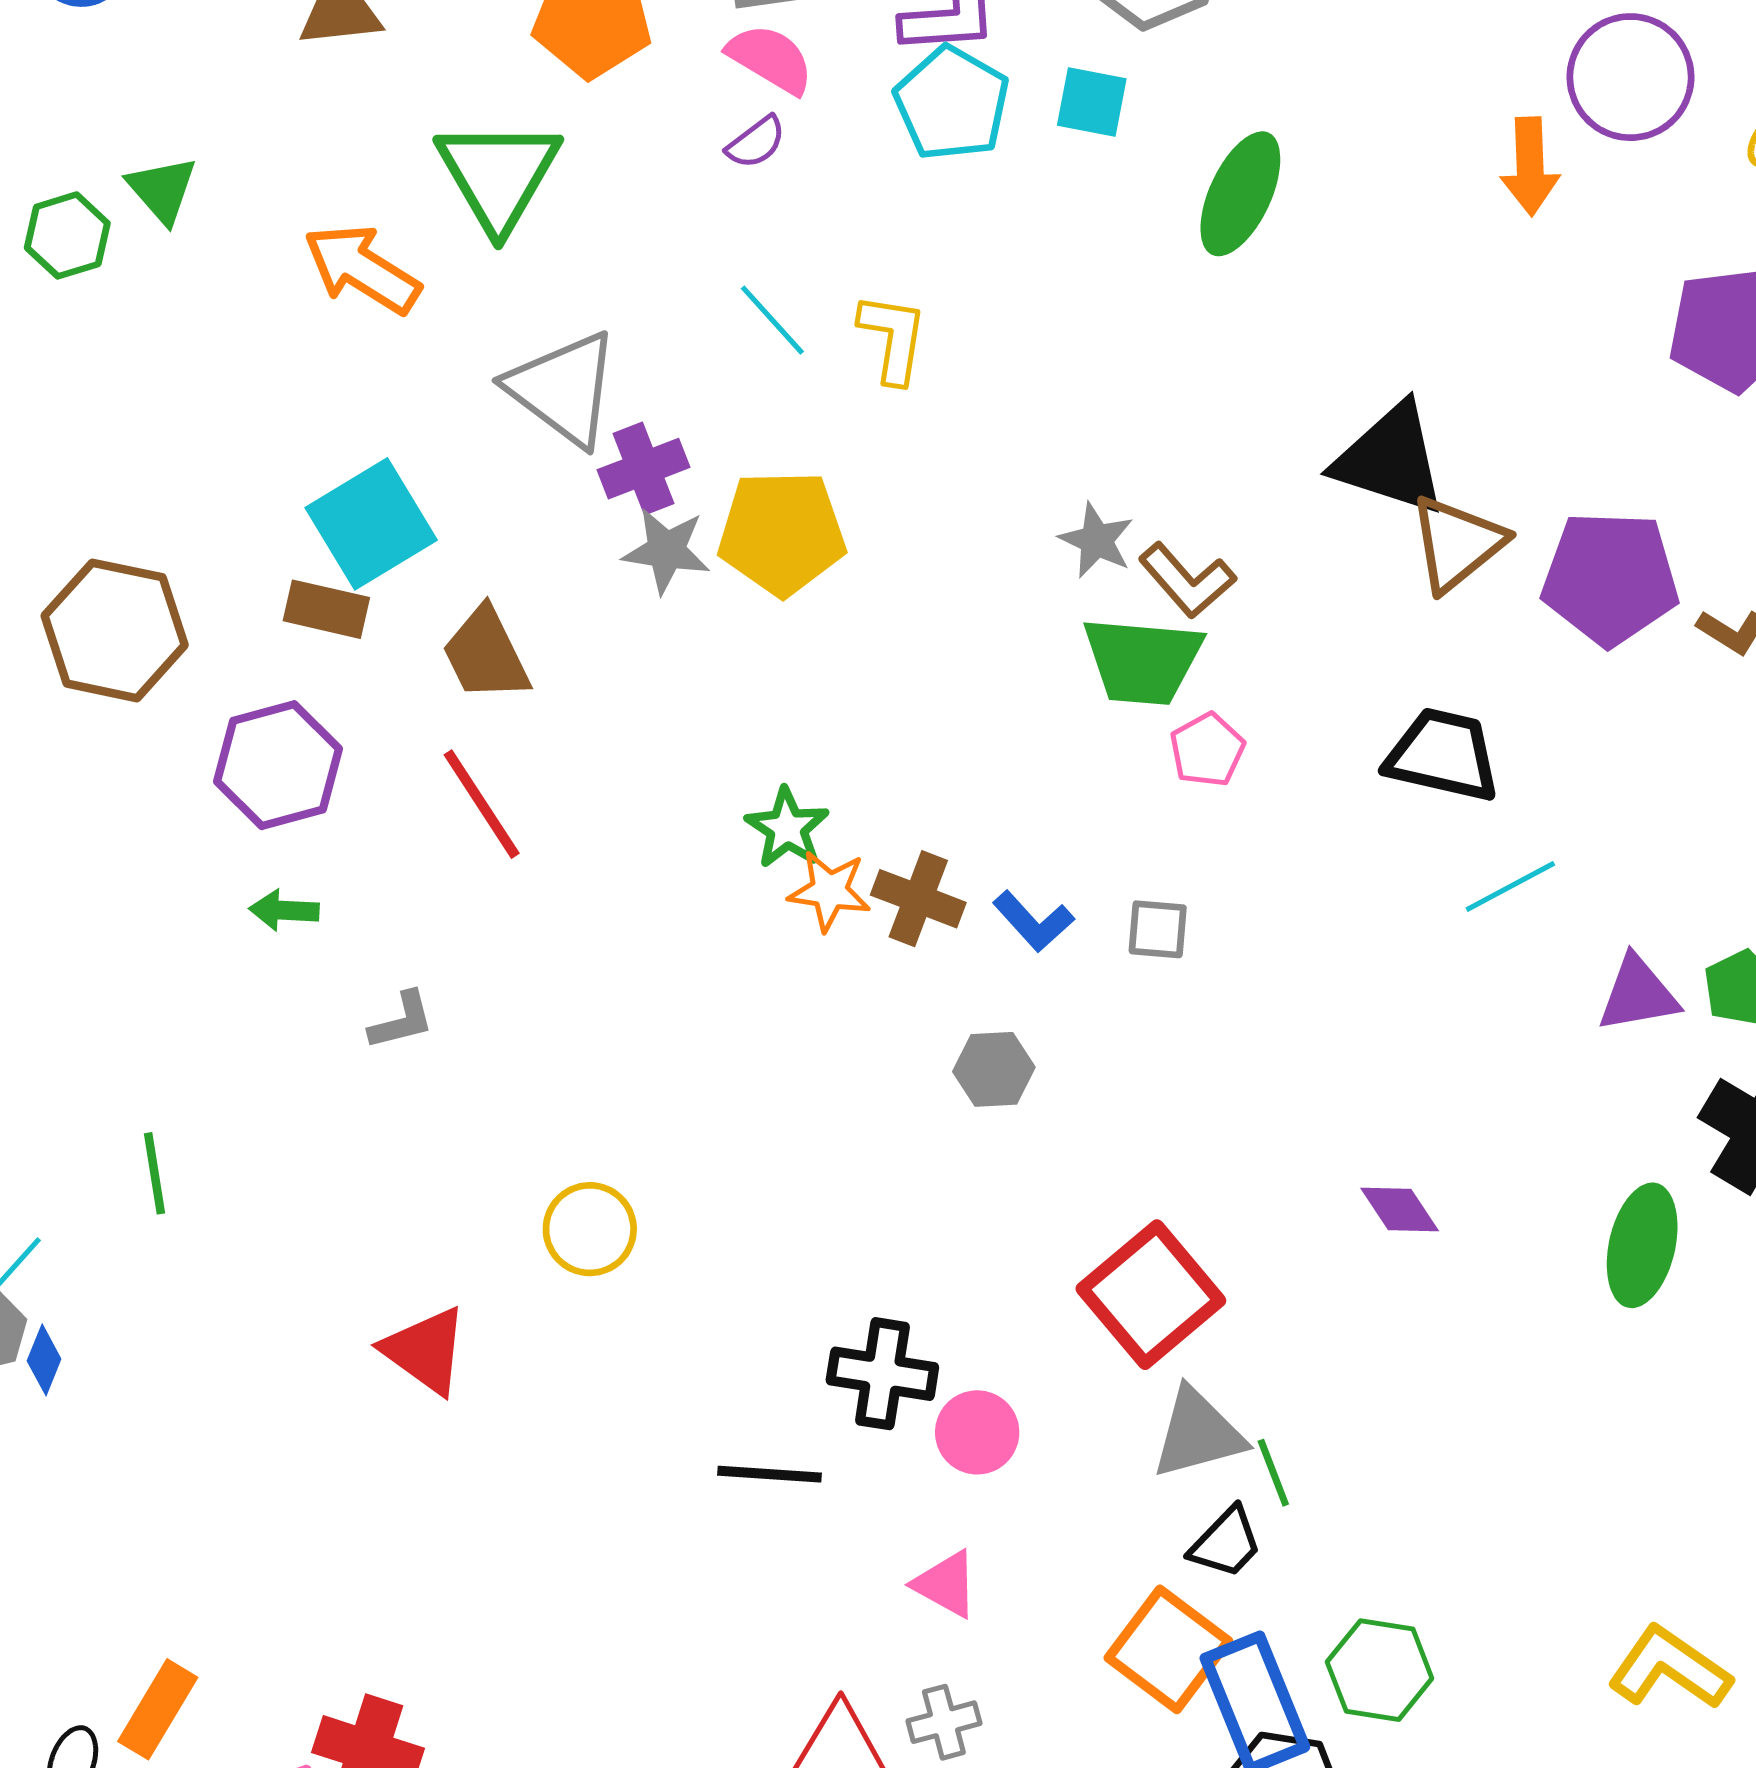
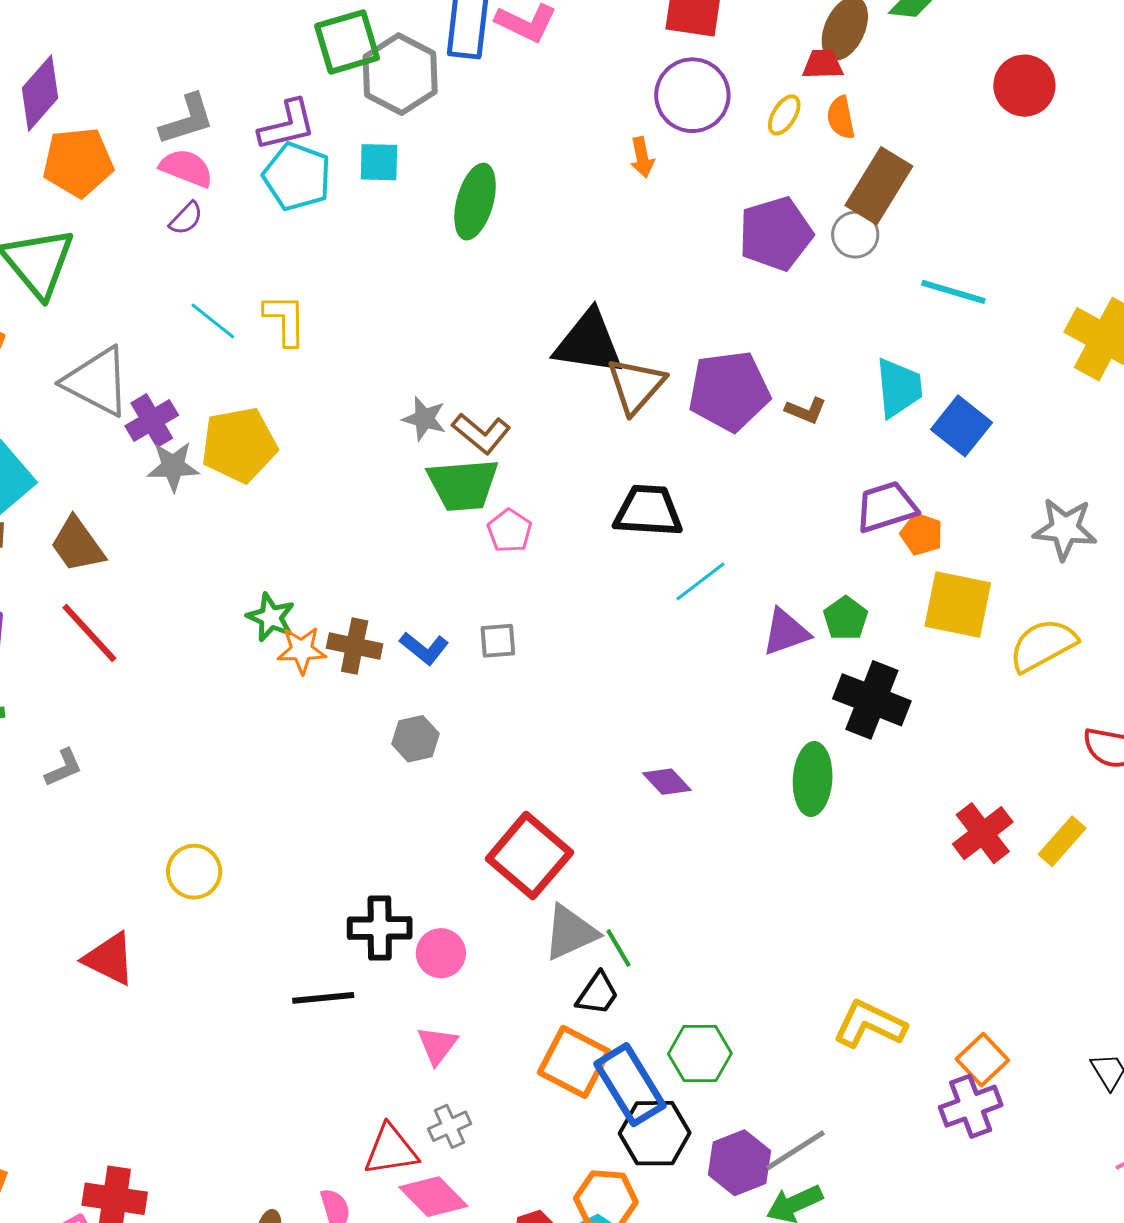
orange arrow: (1530, 166) -> (642, 157), size x0.7
pink triangle: (946, 1584) -> (437, 1045), turned 48

